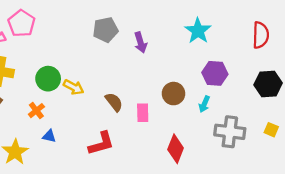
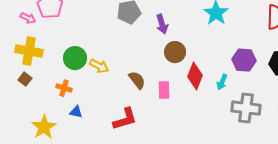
purple hexagon: (215, 73) -> (244, 60), moved
brown circle: (173, 94) -> (175, 52), moved
orange cross: (36, 111) -> (64, 88), turned -35
red diamond: (176, 149) -> (195, 76), moved

